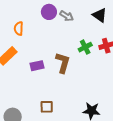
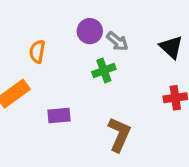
green cross: (85, 47) -> (104, 71), moved
brown L-shape: (63, 63) -> (119, 134), moved

